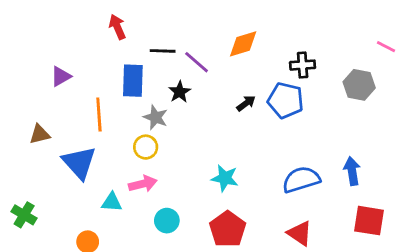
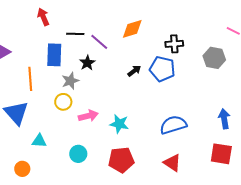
gray star: (156, 117) -> (70, 81), turned 30
blue arrow: (352, 171) -> (224, 119), moved
pink arrow: (143, 184) -> (88, 116), moved
red pentagon: (228, 229) -> (121, 160), turned 30

